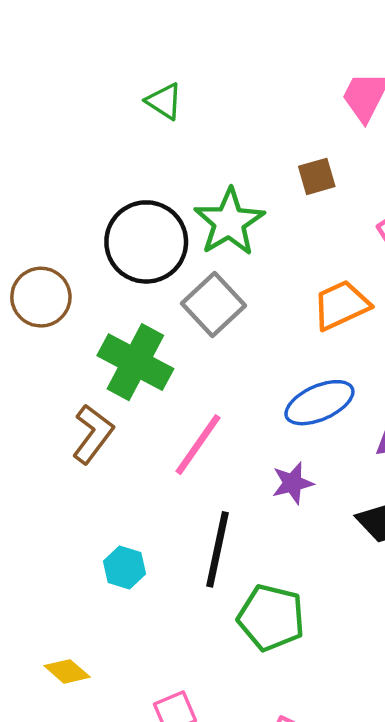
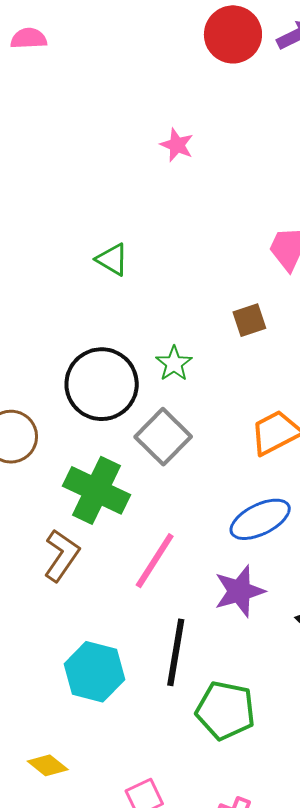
green star: (229, 222) -> (174, 364), size x0.6
purple star: (293, 483) -> (239, 591), size x1.4
cyan hexagon: (125, 568) -> (94, 672), size x1.6

